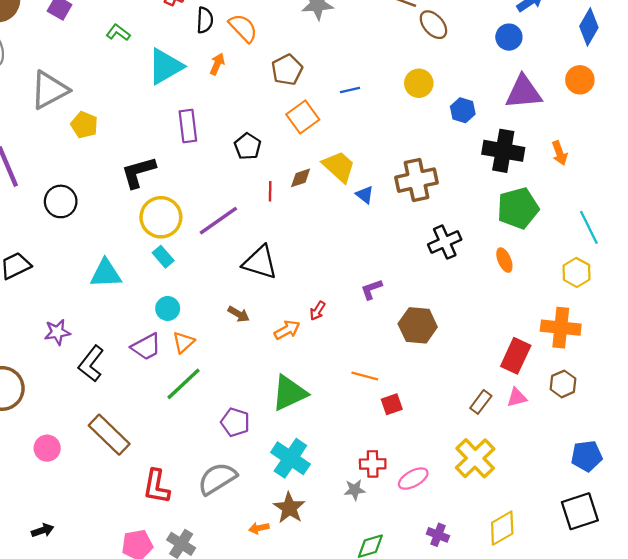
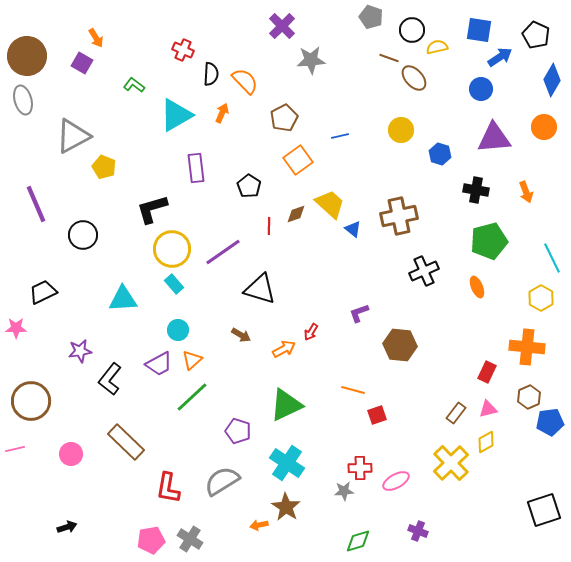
black cross: (503, 151) -> (476, 190), size x0.7
red rectangle: (516, 356) -> (487, 372), size x0.7
blue pentagon: (587, 456) -> (550, 422), moved
yellow diamond: (502, 528) -> (486, 442), moved, size x0.7

